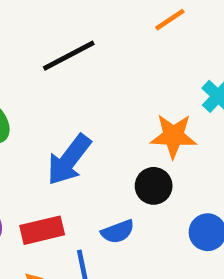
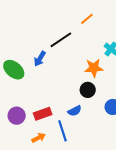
black line: (69, 56) -> (61, 40), moved
blue arrow: (69, 160) -> (40, 59), moved, size x0.7

